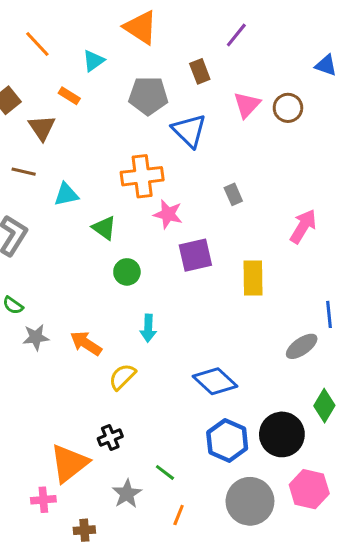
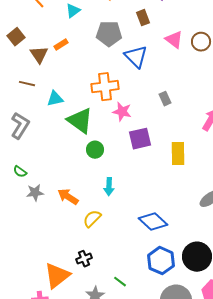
orange rectangle: (69, 96) -> (61, 45), moved, turned -64
pink triangle: (247, 105) -> (174, 40), turned -36
green triangle: (104, 228) -> (80, 121), size x1.6

